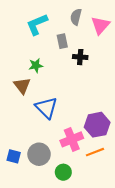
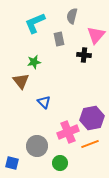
pink triangle: (100, 25) -> (96, 35), moved
black cross: (80, 57) -> (84, 55), moved
blue triangle: (46, 108) -> (44, 102), size x0.6
blue square: (14, 156) -> (12, 163), moved

